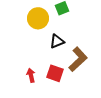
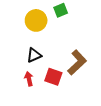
black triangle: (57, 41) -> (34, 55), moved

